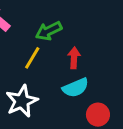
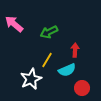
yellow line: (32, 58) -> (47, 60), moved
red arrow: (74, 58) -> (75, 50), moved

